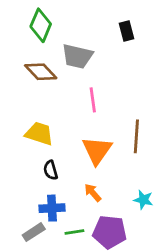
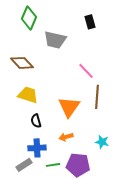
brown diamond: (41, 72) -> (22, 63), moved
pink line: (93, 100) -> (86, 71), moved, turned -36
orange arrow: (93, 193) -> (66, 137), turned -64

